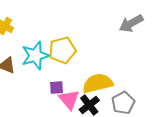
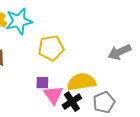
gray arrow: (131, 23) -> (119, 52), moved
cyan star: (35, 56) -> (19, 21), moved

